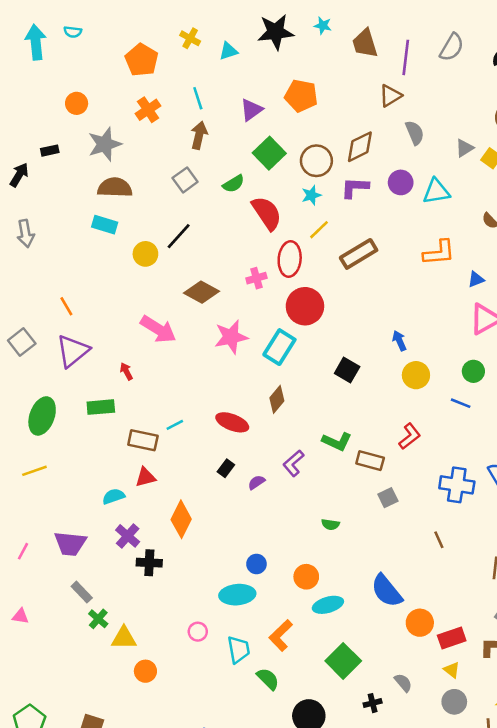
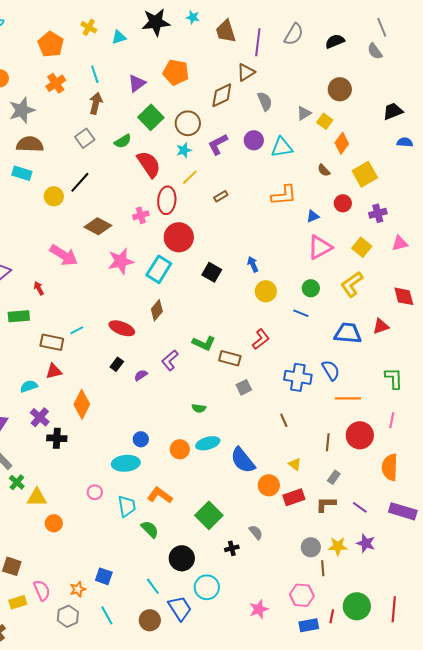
brown diamond: (360, 147) -> (222, 95), moved
purple L-shape: (355, 188) -> (218, 144), turned -30
brown rectangle: (359, 254) -> (221, 196), size x0.5
black square: (347, 370) -> (212, 272), moved
cyan ellipse: (328, 605) -> (208, 443), moved
orange L-shape: (281, 635) -> (160, 495), turned 80
yellow triangle: (452, 670) -> (295, 464), moved
gray circle: (454, 702) -> (311, 547), moved

